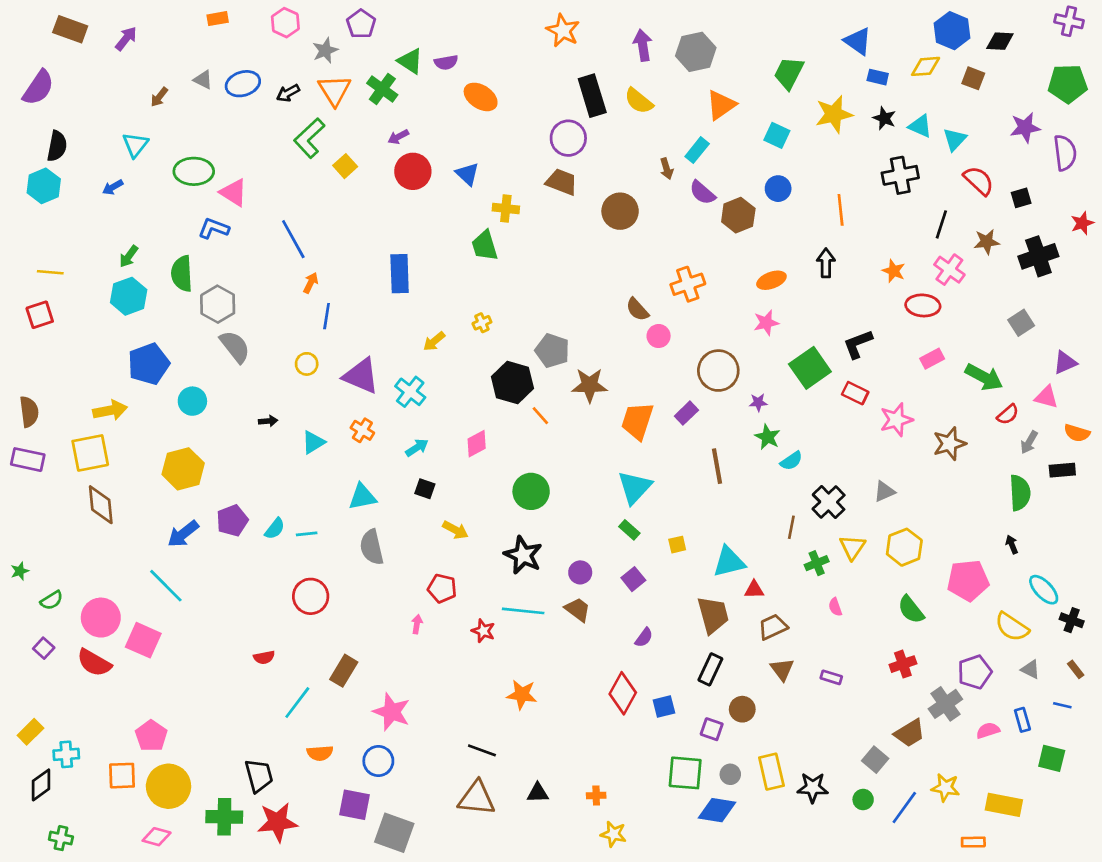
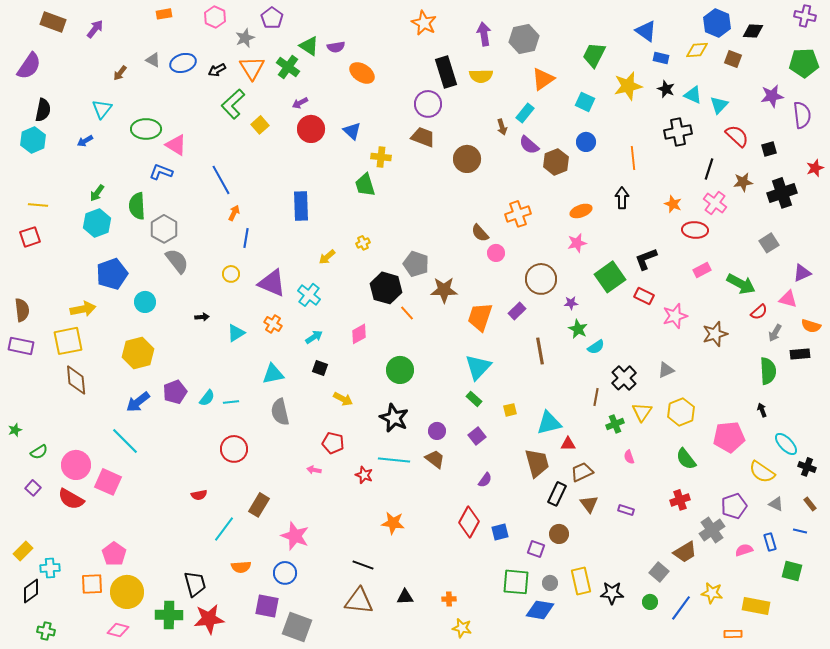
yellow semicircle: (639, 101) -> (481, 76), turned -40
pink arrow: (417, 624) -> (314, 470), turned -88
black rectangle: (710, 669) -> (557, 494), moved

